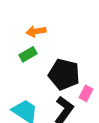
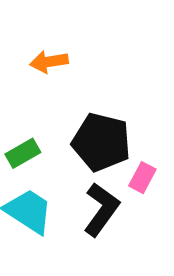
green rectangle: (28, 54) -> (23, 153), moved

